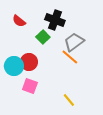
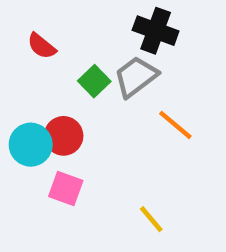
black cross: (55, 20) -> (156, 31), moved
gray trapezoid: (74, 42) -> (136, 77), moved
orange line: (70, 57) -> (175, 125), moved

